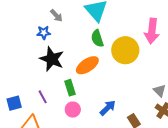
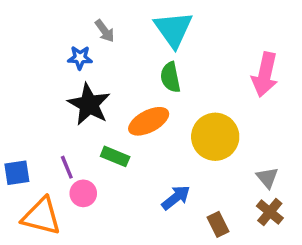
yellow circle: (125, 50) -> (215, 137), moved
green rectangle: (70, 88) -> (115, 156), turned -56
pink circle: (73, 110) -> (83, 193), moved

